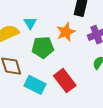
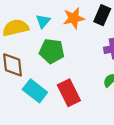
orange star: (66, 32) -> (74, 18), moved

